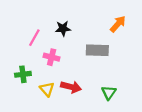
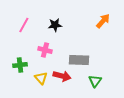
pink line: (34, 38) -> (24, 25), moved
gray rectangle: (97, 50) -> (79, 60), moved

